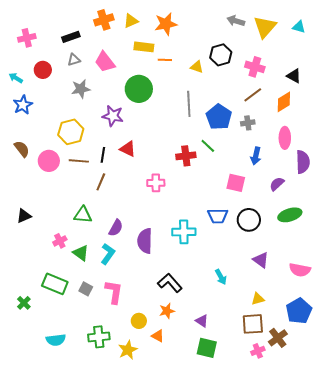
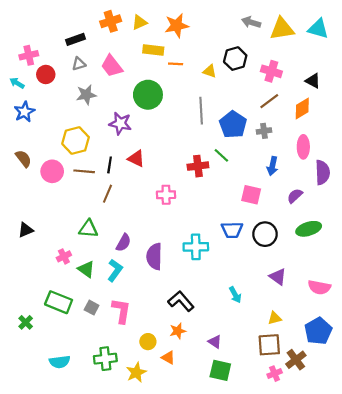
yellow triangle: (265, 27) -> (282, 29), turned 40
cyan triangle: (299, 27) -> (318, 29), size x1.5
pink cross: (27, 38) -> (29, 55), moved

